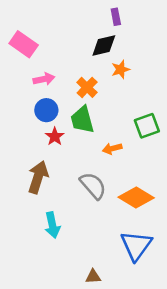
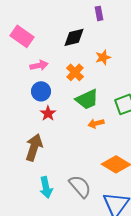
black diamond: (104, 45) -> (74, 37), moved
green trapezoid: (82, 120) -> (87, 99), moved, turned -100
gray semicircle: (93, 186) -> (80, 186), moved

